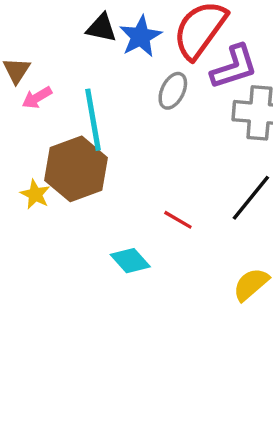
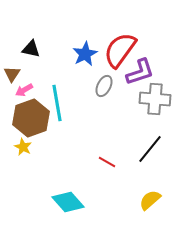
black triangle: (101, 28) -> (31, 49), moved
brown hexagon: (76, 169) -> (31, 118), moved
cyan diamond: (130, 261) -> (68, 202), moved, size x1.4

